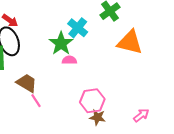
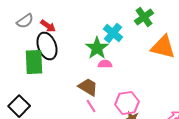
brown trapezoid: (27, 83) -> (88, 87), moved
pink line: (36, 101) -> (91, 106), moved

